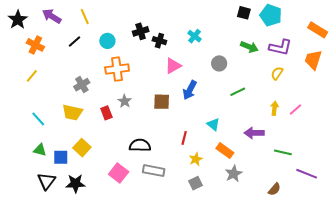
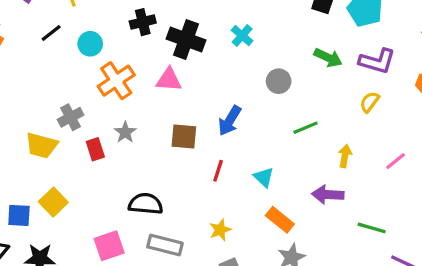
black cross: (141, 31) -> (143, 22), moved
cyan circle: (107, 41) -> (90, 44), moved
black cross: (159, 41) -> (186, 39), size x1.6
pink triangle: (173, 66) -> (169, 80), moved, turned 30
orange cross: (117, 69) -> (116, 81), turned -30
gray cross: (82, 85) -> (71, 117), moved
yellow arrow: (275, 108) -> (345, 156), moved
red line: (184, 138) -> (218, 171), moved
yellow star: (196, 159) -> (220, 230), moved
pink square: (119, 173) -> (109, 246), turned 30

